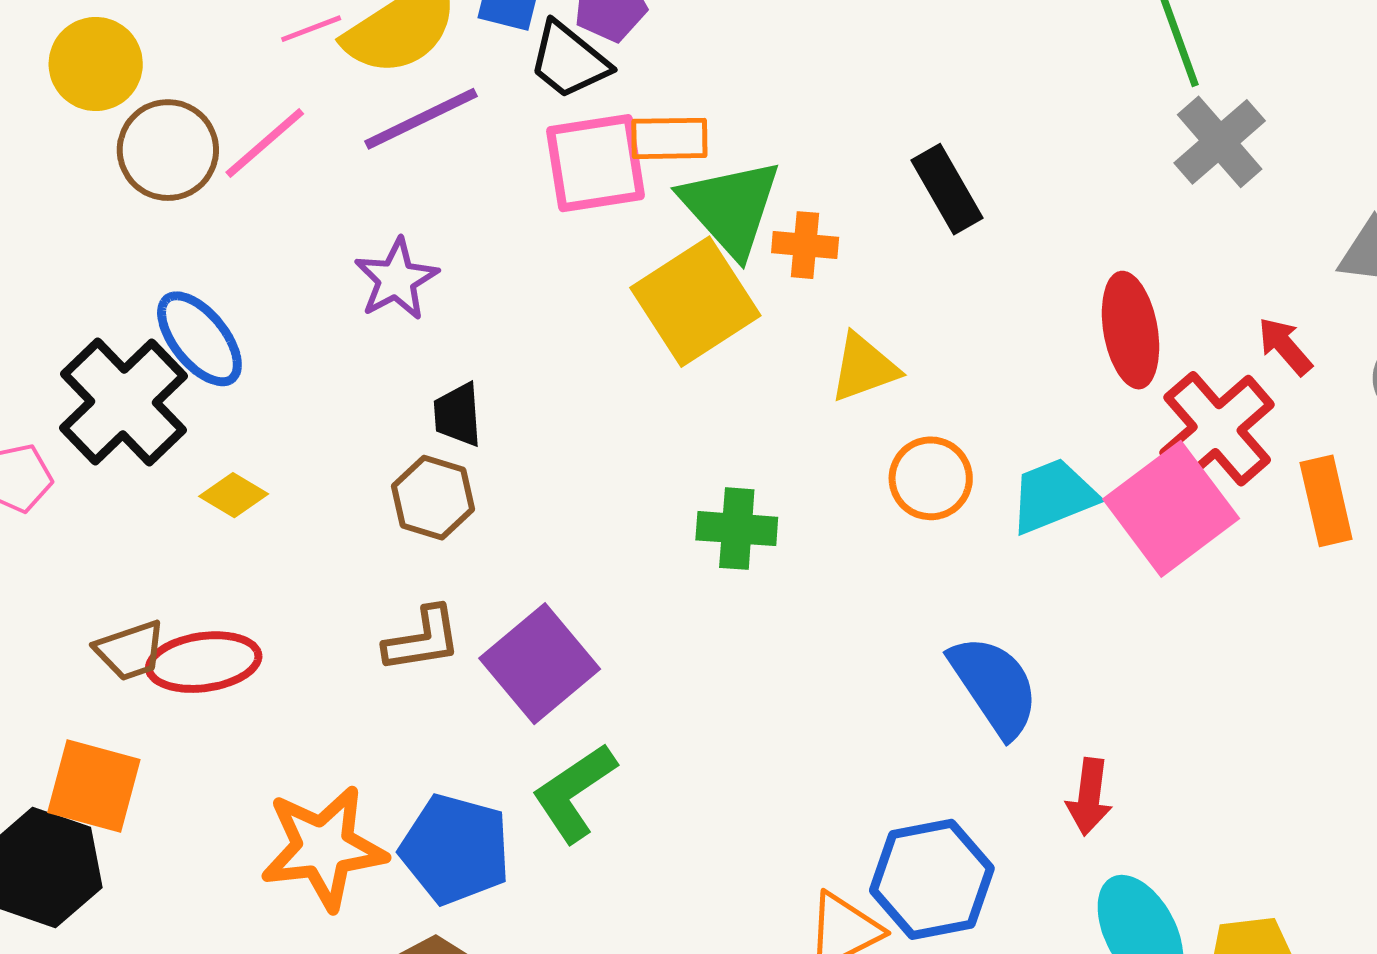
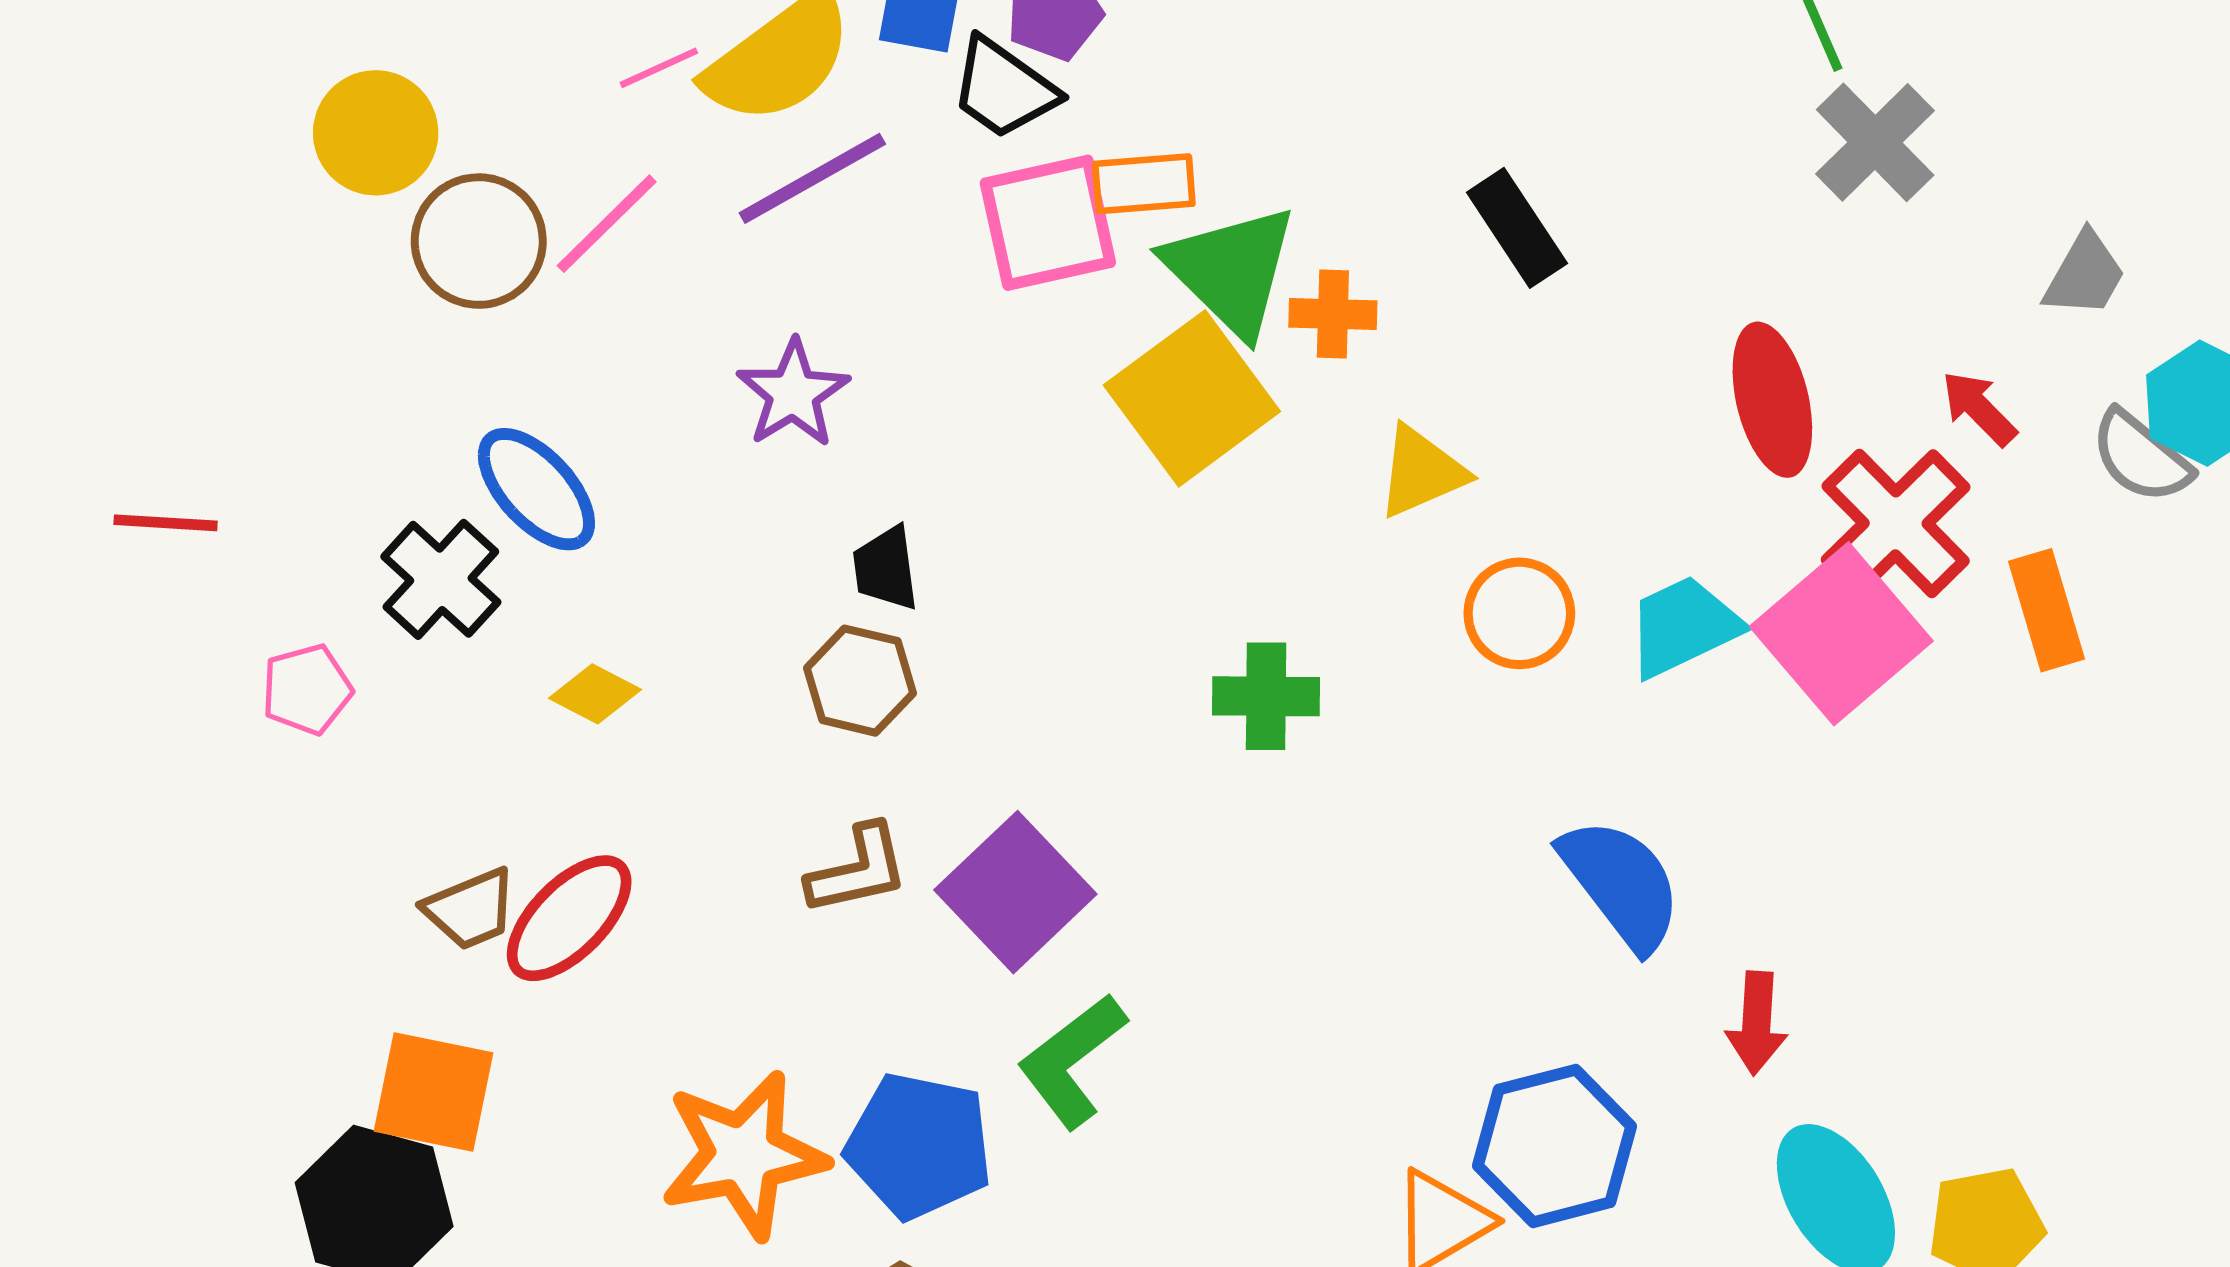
black cross: (124, 402) -> (441, 579), size x0.7
red ellipse: (204, 662) -> (569, 918), turned -34

